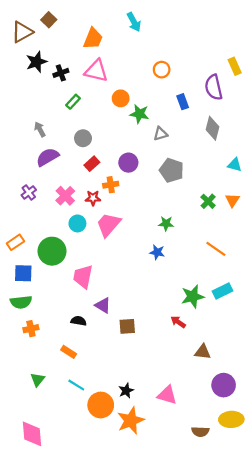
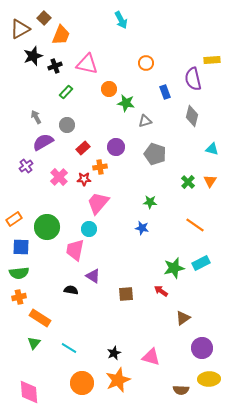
orange trapezoid: (93, 39) -> (61, 35), moved
yellow rectangle: (235, 66) -> (212, 60), turned -70
gray circle: (83, 138) -> (67, 125), moved
purple cross: (29, 192) -> (26, 166), moved
cyan circle: (77, 223) -> (89, 229), moved
brown square: (127, 326) -> (126, 294), moved
orange cross: (31, 329) -> (19, 297), moved
orange rectangle: (69, 352) -> (40, 318), moved, size x1.5
brown triangle: (203, 352) -> (183, 318), turned -42
orange circle: (101, 405) -> (82, 383), moved

